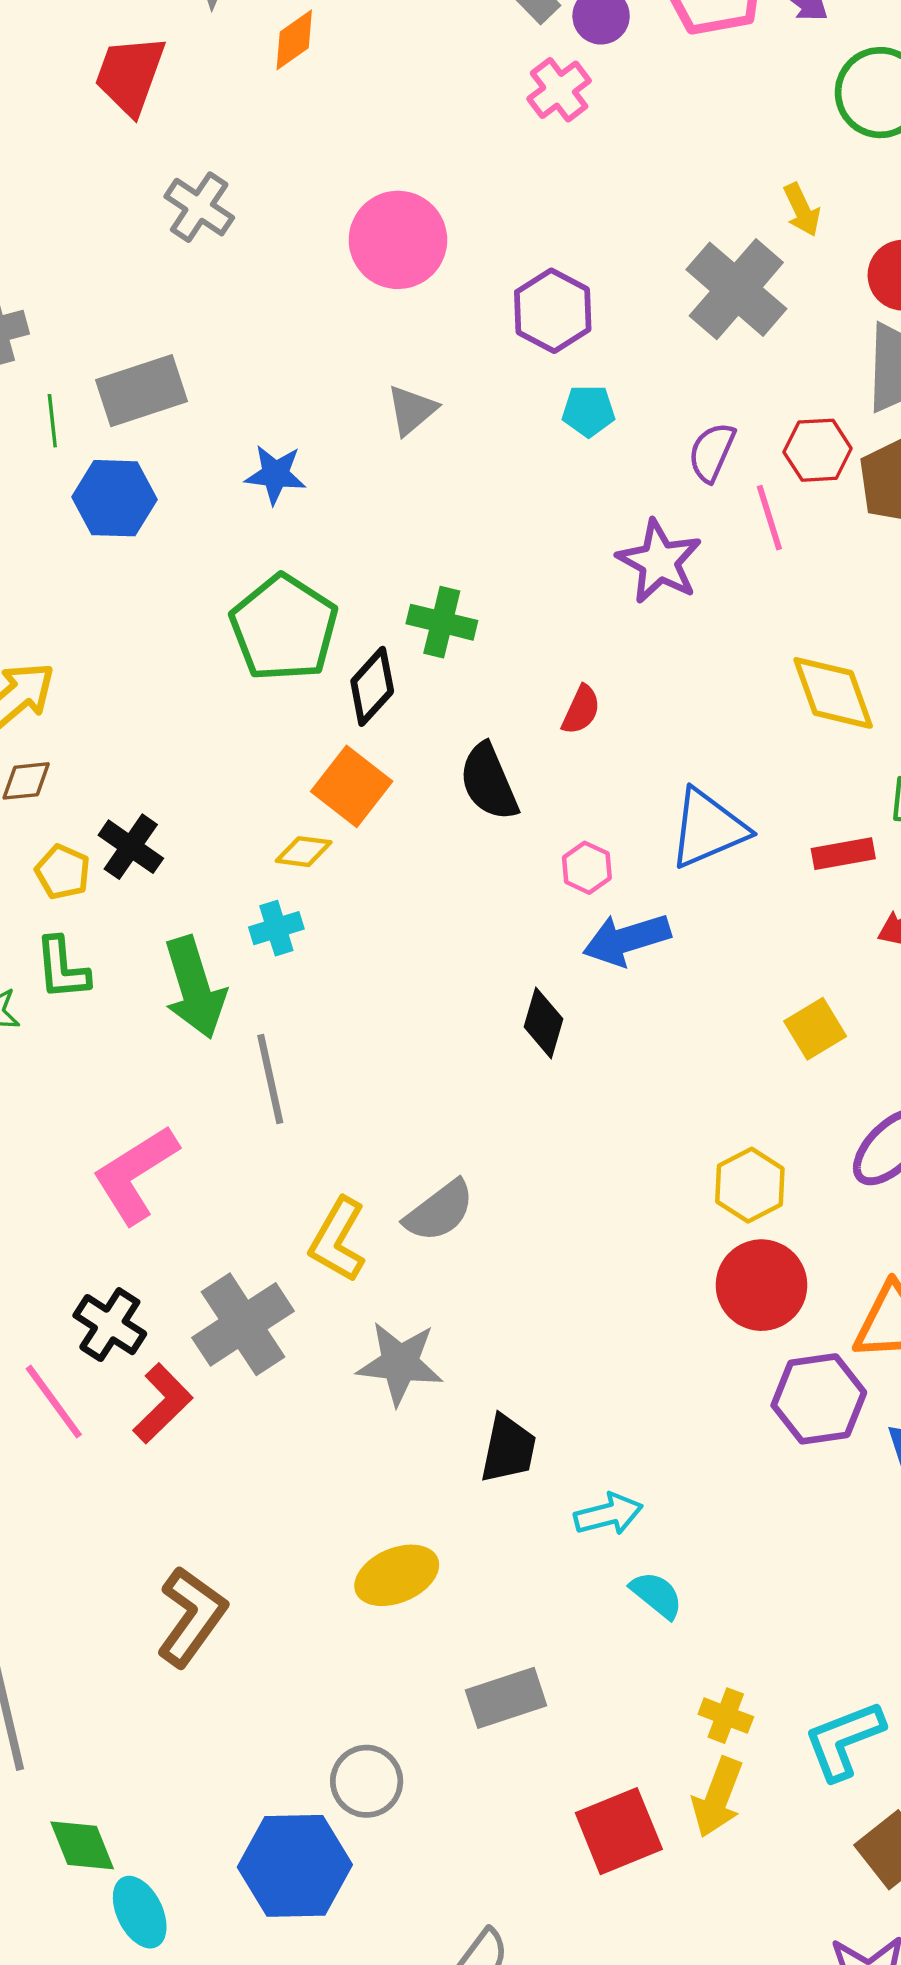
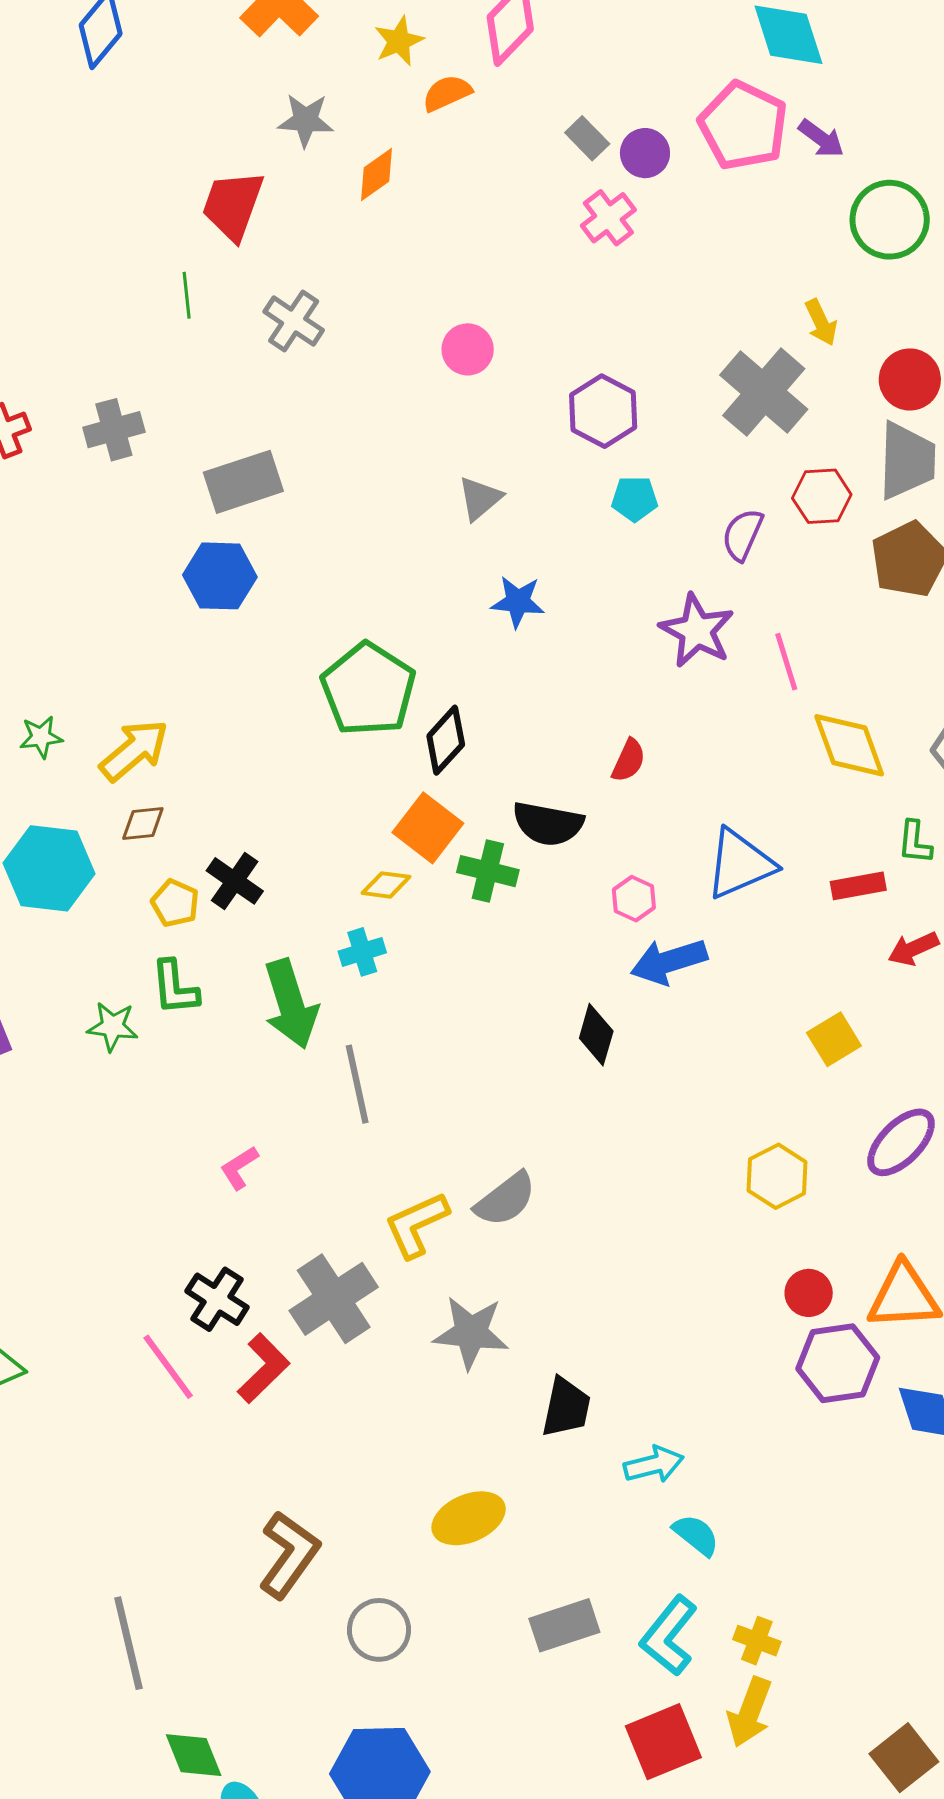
pink circle: (398, 240) -> (468, 349), size x0.6
green line: (52, 421) -> (187, 295), moved
red hexagon: (818, 450) -> (822, 496), moved
blue star: (275, 474) -> (518, 602), moved
pink line: (769, 518) -> (786, 662), moved
green cross: (442, 622) -> (488, 871), moved
black semicircle: (489, 782) -> (548, 824), turned -56
pink L-shape: (135, 1174) -> (239, 1168), size x0.5
yellow L-shape: (338, 1240) -> (416, 1225), turned 36
red circle: (761, 1285) -> (809, 1293), moved, size x0.6
cyan L-shape: (844, 1740) -> (669, 1636), moved, turned -30
gray circle: (367, 1781) -> (379, 1630), moved

